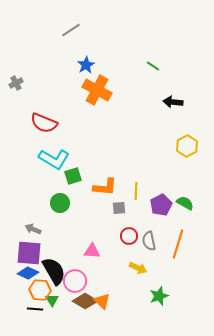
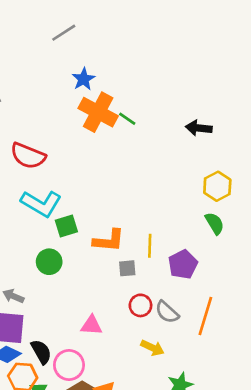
green line: (153, 66) -> (127, 119), moved
green semicircle: (185, 203) -> (215, 223), moved, turned 30
gray semicircle: (149, 241) -> (167, 312), turned -36
black semicircle: (54, 271) -> (41, 352), size x0.7

